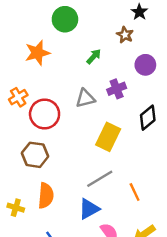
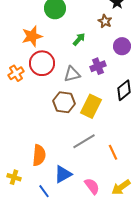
red circle: (45, 114) -> (42, 63), moved
brown hexagon: (35, 155) -> (64, 102), moved
yellow cross: (16, 208) -> (14, 177), moved
blue triangle: (89, 209) -> (63, 174), moved

